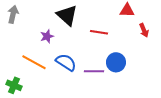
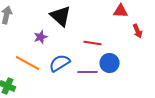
red line: (99, 32) -> (93, 43), moved
blue semicircle: (66, 62) -> (60, 63), turned -65

